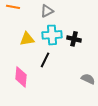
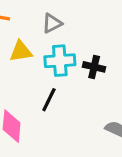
yellow triangle: (27, 39) -> (21, 51), moved

